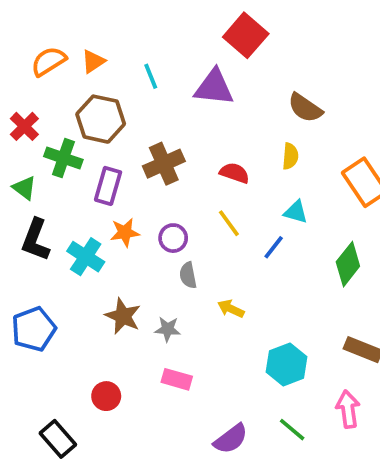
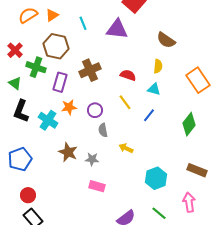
cyan triangle: (296, 212) -> (154, 89), moved
red circle: (106, 396) -> (28, 195), moved

